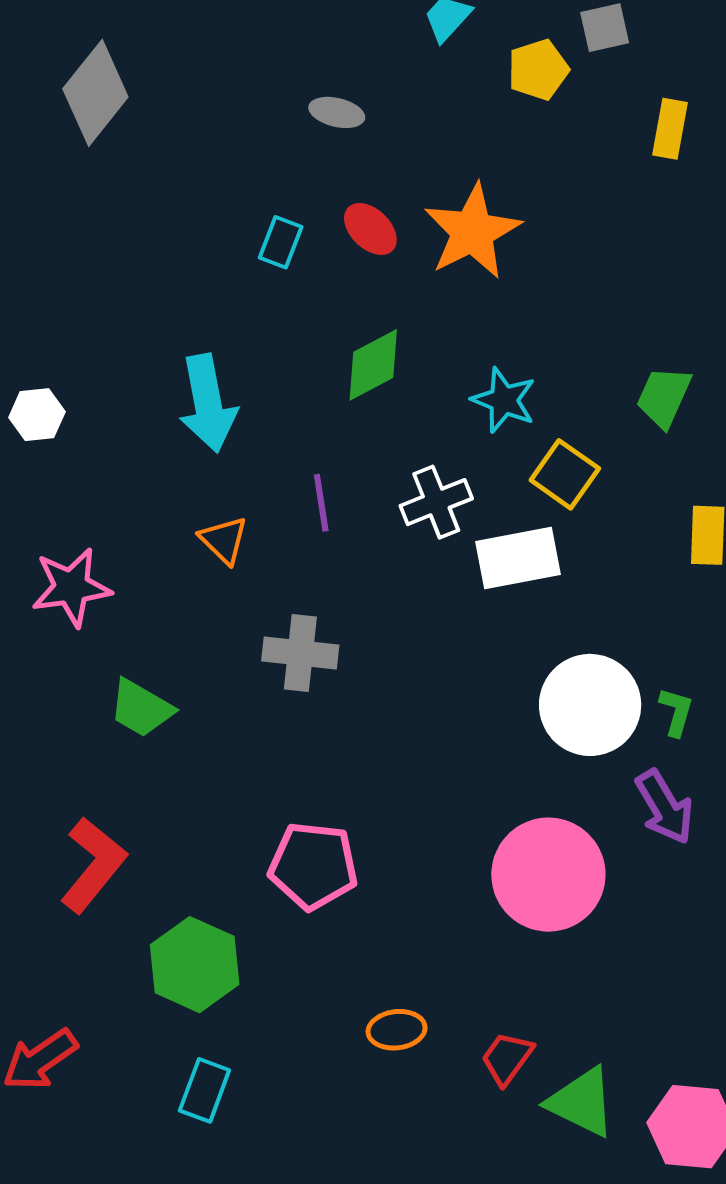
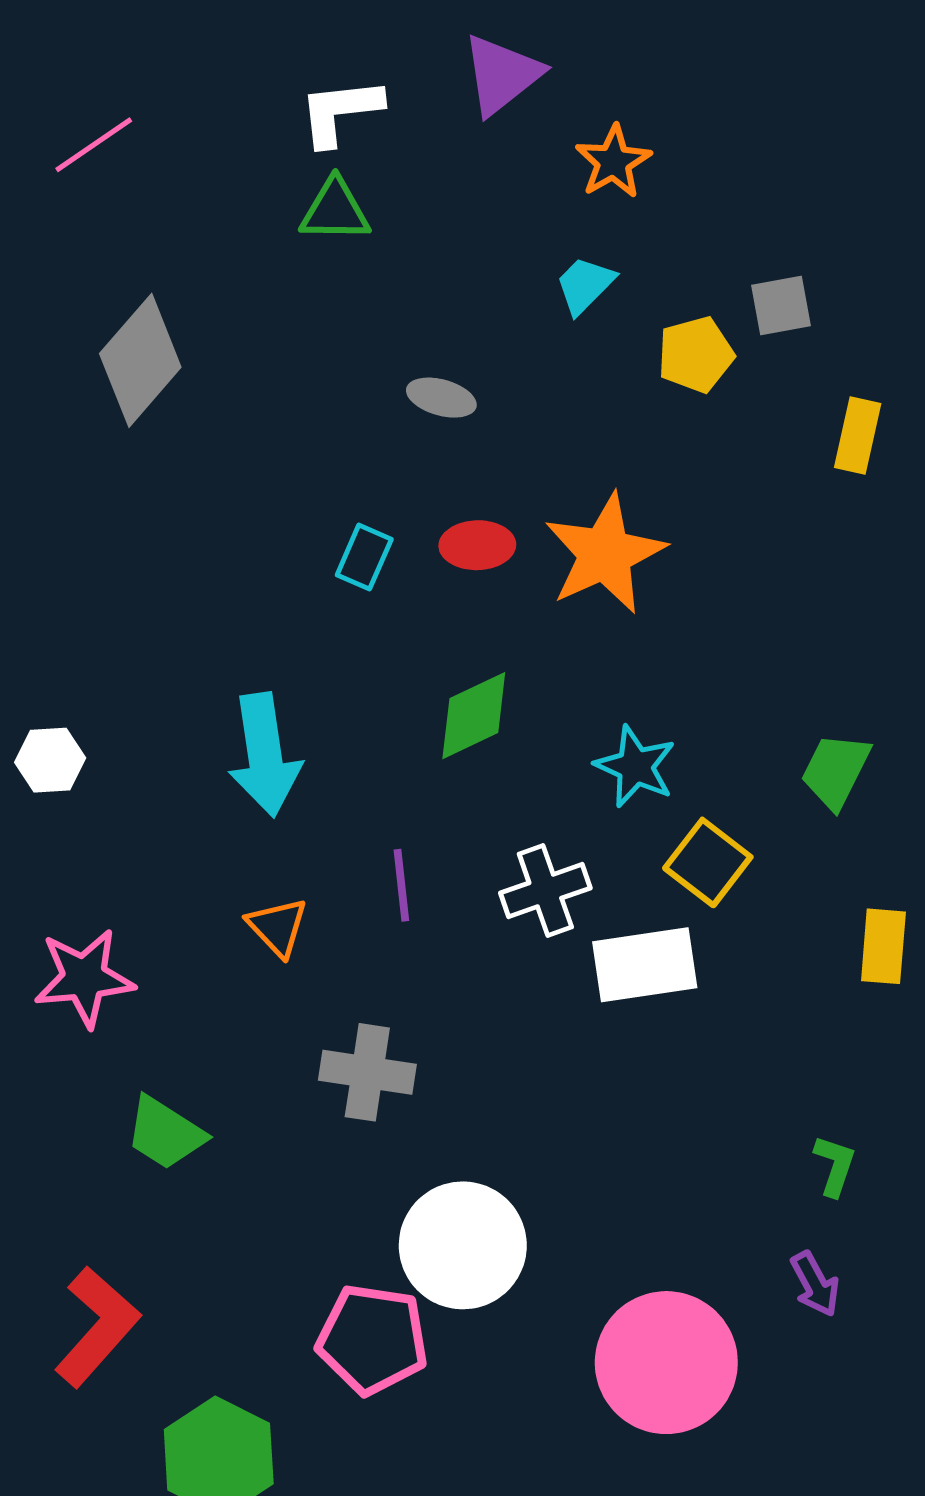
red ellipse: (370, 229) -> (477, 545), turned -48
white circle: (590, 705) -> (463, 1245), moved
purple arrow: (664, 807) -> (815, 1284), size x0.7

